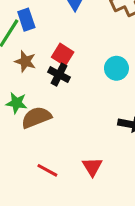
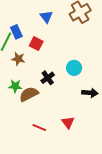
red square: (63, 55) -> (36, 44), moved
cyan circle: (116, 68) -> (74, 68), moved
black cross: (59, 75) -> (48, 78), moved, turned 32

